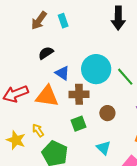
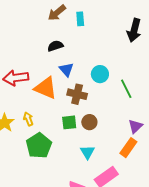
cyan circle: (96, 69) -> (100, 74), size x0.6
brown circle: (107, 113) -> (89, 122), moved

